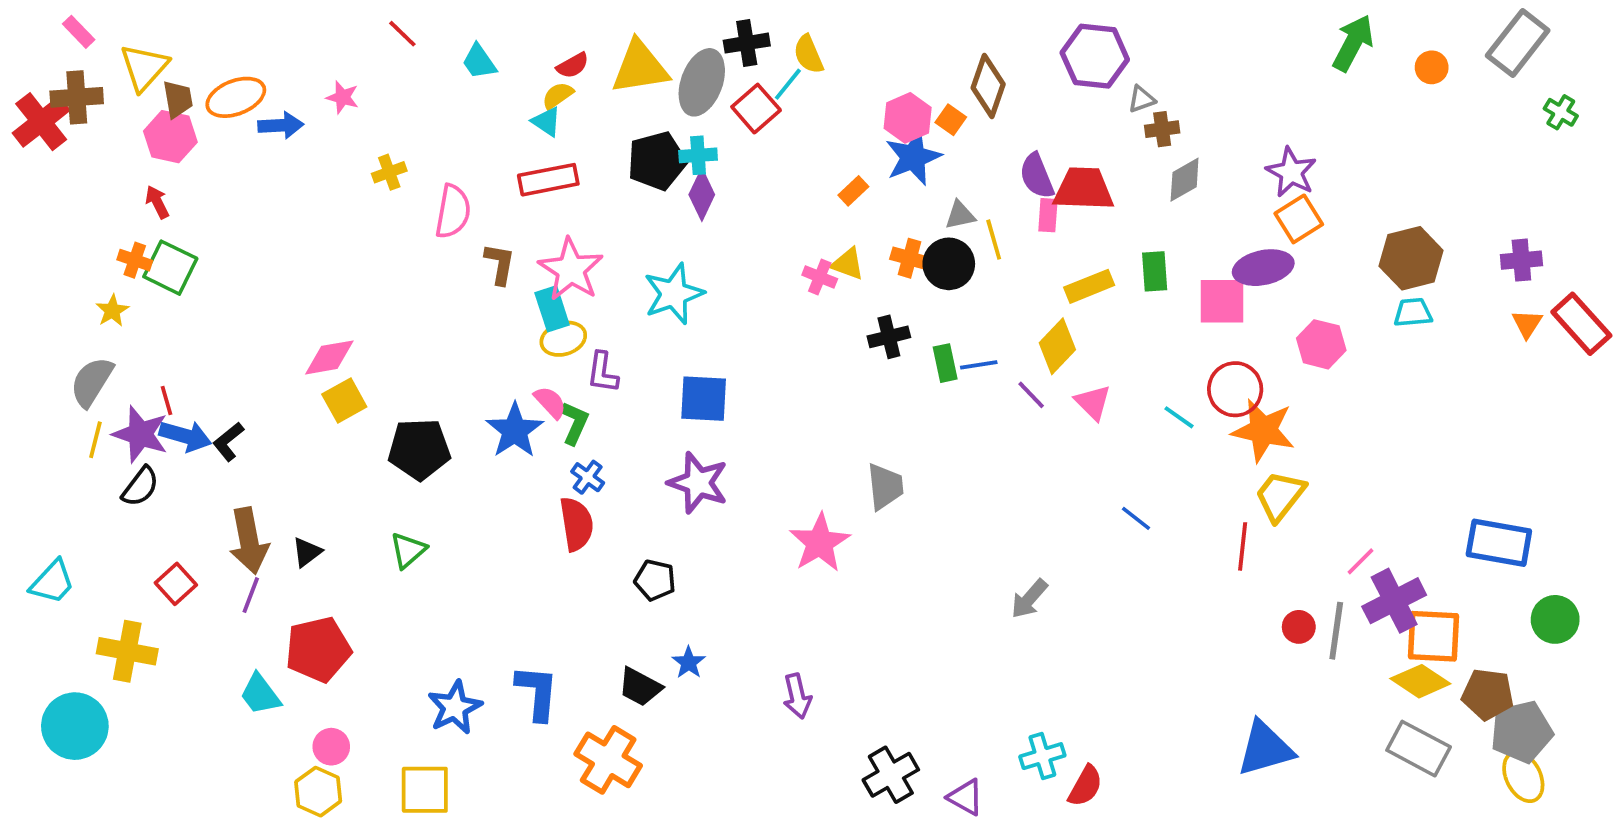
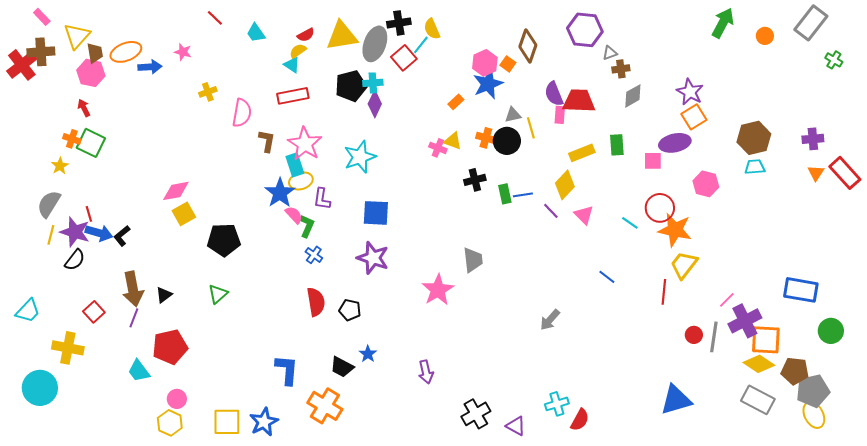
pink square: (1222, 301) -> (653, 161), size x0.7
blue star: (515, 430) -> (280, 193), moved
red semicircle: (576, 524) -> (316, 302), moved
blue star: (455, 707) -> (264, 422), moved

